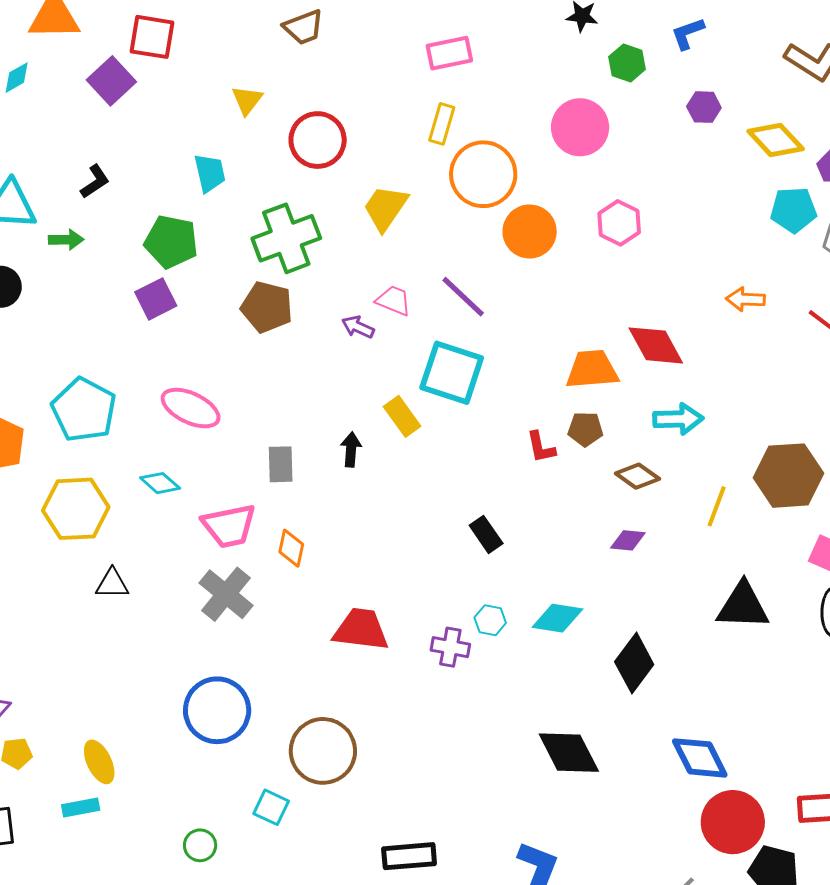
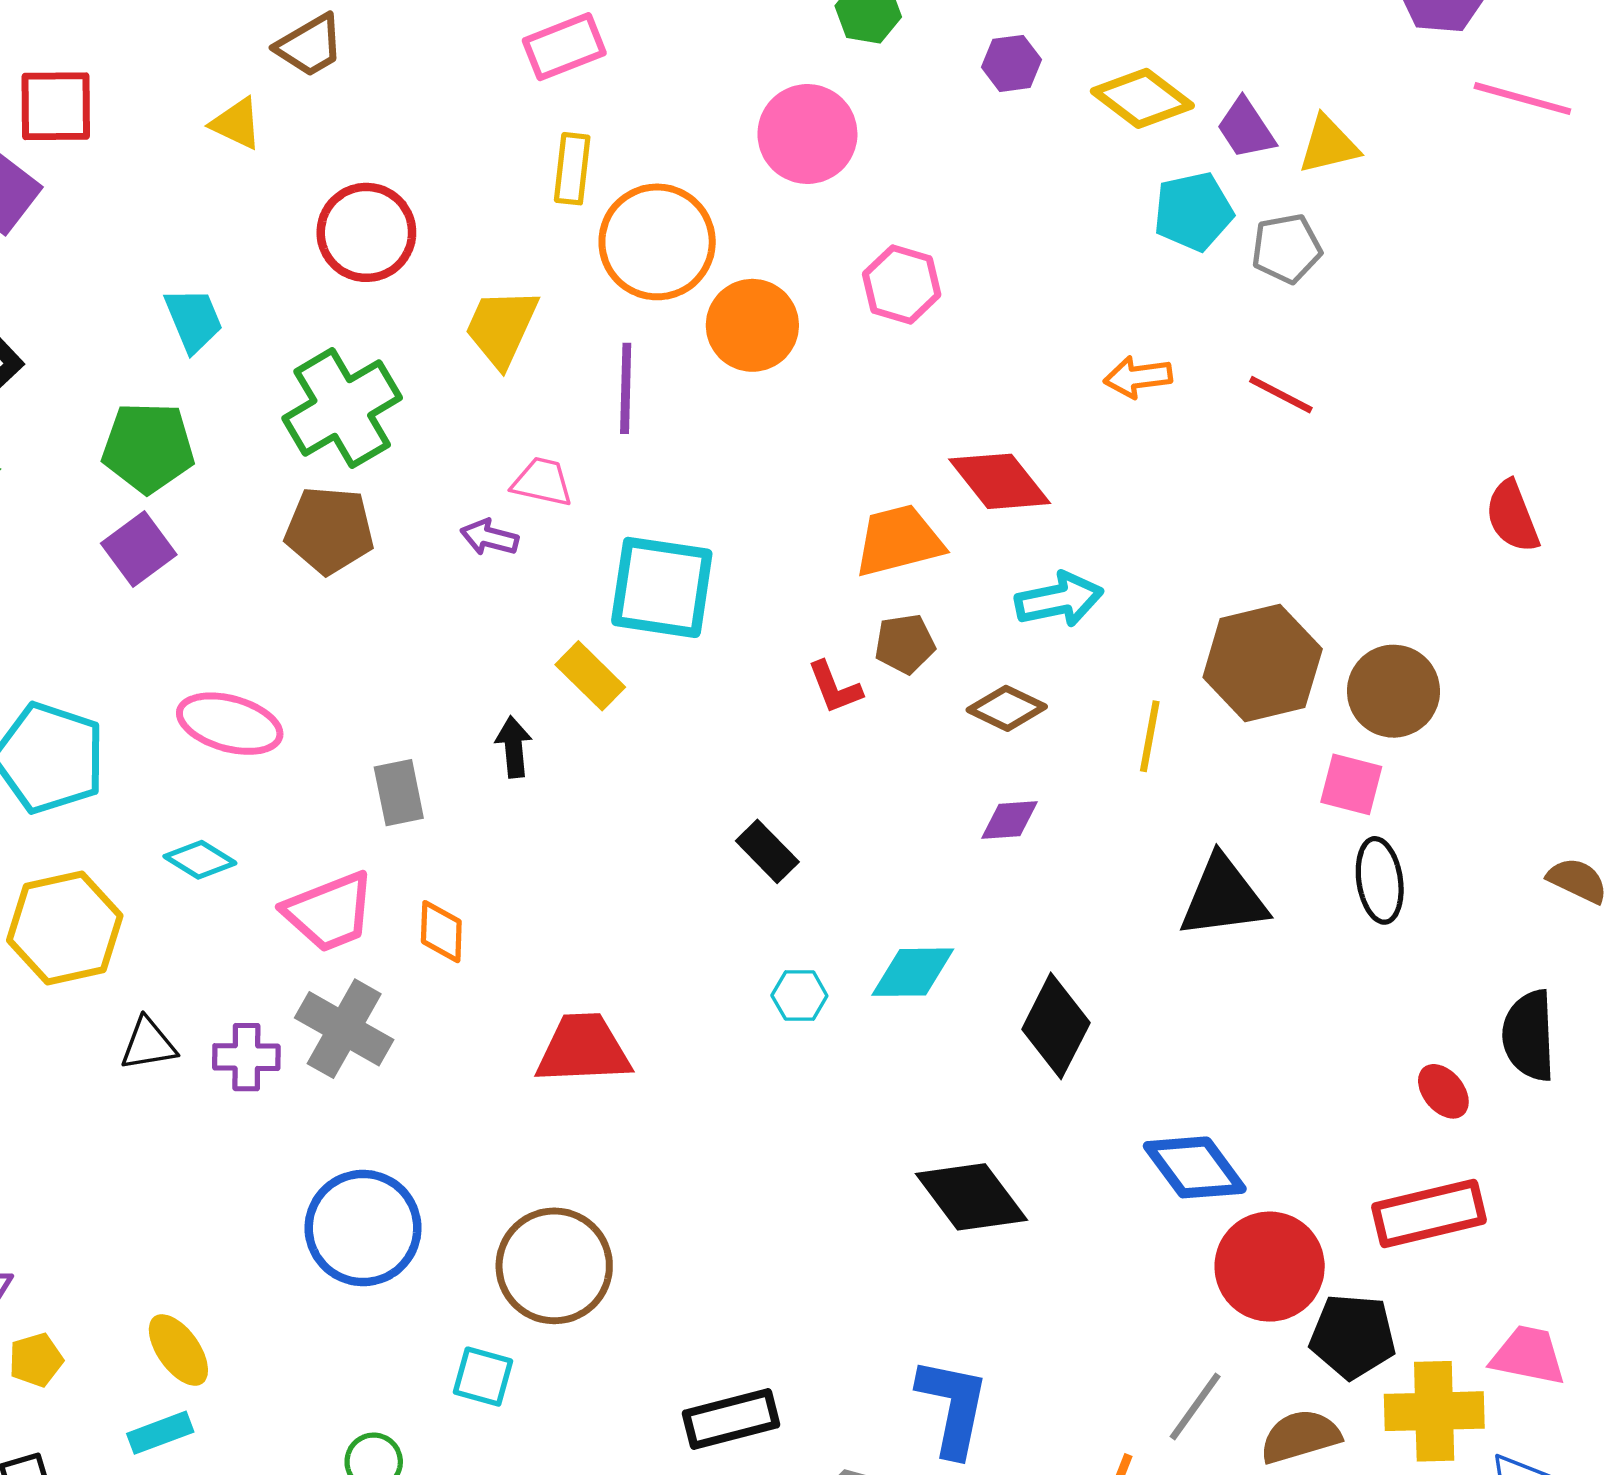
yellow triangle: (247, 100) -> (236, 124), moved, turned -32
purple line: (463, 297) -> (626, 388), moved, turned 58
purple cross: (450, 647) -> (246, 1057), moved

